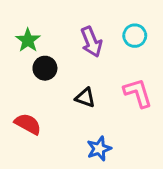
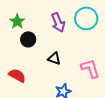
cyan circle: (135, 36) -> (86, 18), size x1.5
pink L-shape: (138, 93) -> (90, 68), moved

